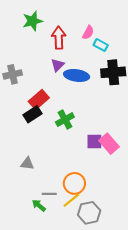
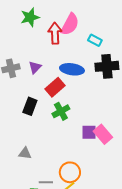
pink semicircle: (88, 32) -> (70, 24), moved, size x1.6
purple triangle: (58, 65) -> (35, 67), moved
red rectangle: (39, 100) -> (55, 87), moved
black rectangle: (32, 114) -> (30, 106), turned -36

